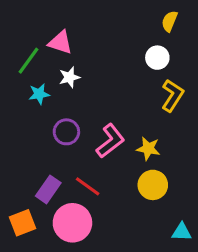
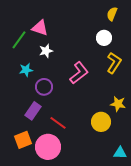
cyan star: (39, 94) -> (26, 70), moved
pink L-shape: (110, 141) -> (79, 73), moved
yellow star: (148, 149) -> (118, 104), moved
purple rectangle: (48, 189) -> (33, 111), moved
orange square: (22, 223) -> (23, 140), moved

